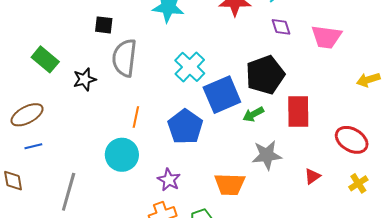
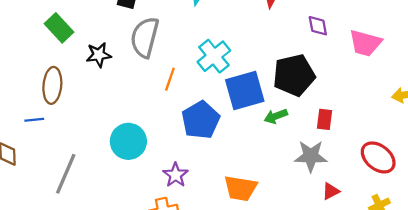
red rectangle: (298, 111) -> (325, 119), size x0.6
brown ellipse: (27, 115) -> (52, 85), moved, turned -64
orange line: (136, 117) -> (170, 79), moved
gray star: (267, 155) -> (311, 156), moved

